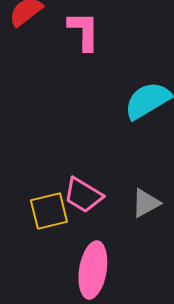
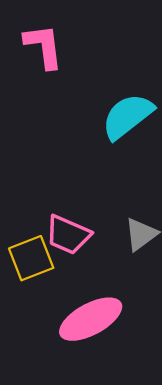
pink ellipse: (93, 270) -> (91, 319), turned 60

